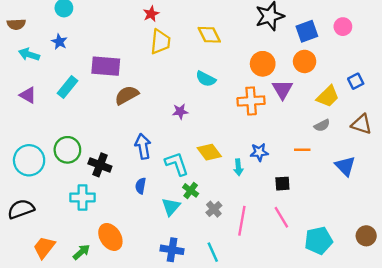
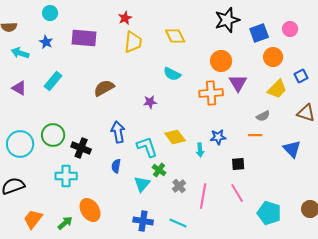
orange circle: (305, 61) -> (273, 57), moved
purple rectangle: (106, 66) -> (84, 38), moved
gray semicircle: (322, 125) -> (263, 116), moved
cyan pentagon: (318, 240) -> (269, 213), turned 30
cyan line: (213, 252) -> (178, 223), turned -42

